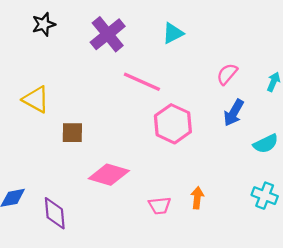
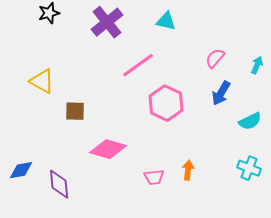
cyan triangle: (173, 33) -> (166, 21), turned 40
pink line: (142, 82) -> (138, 65), turned -60

